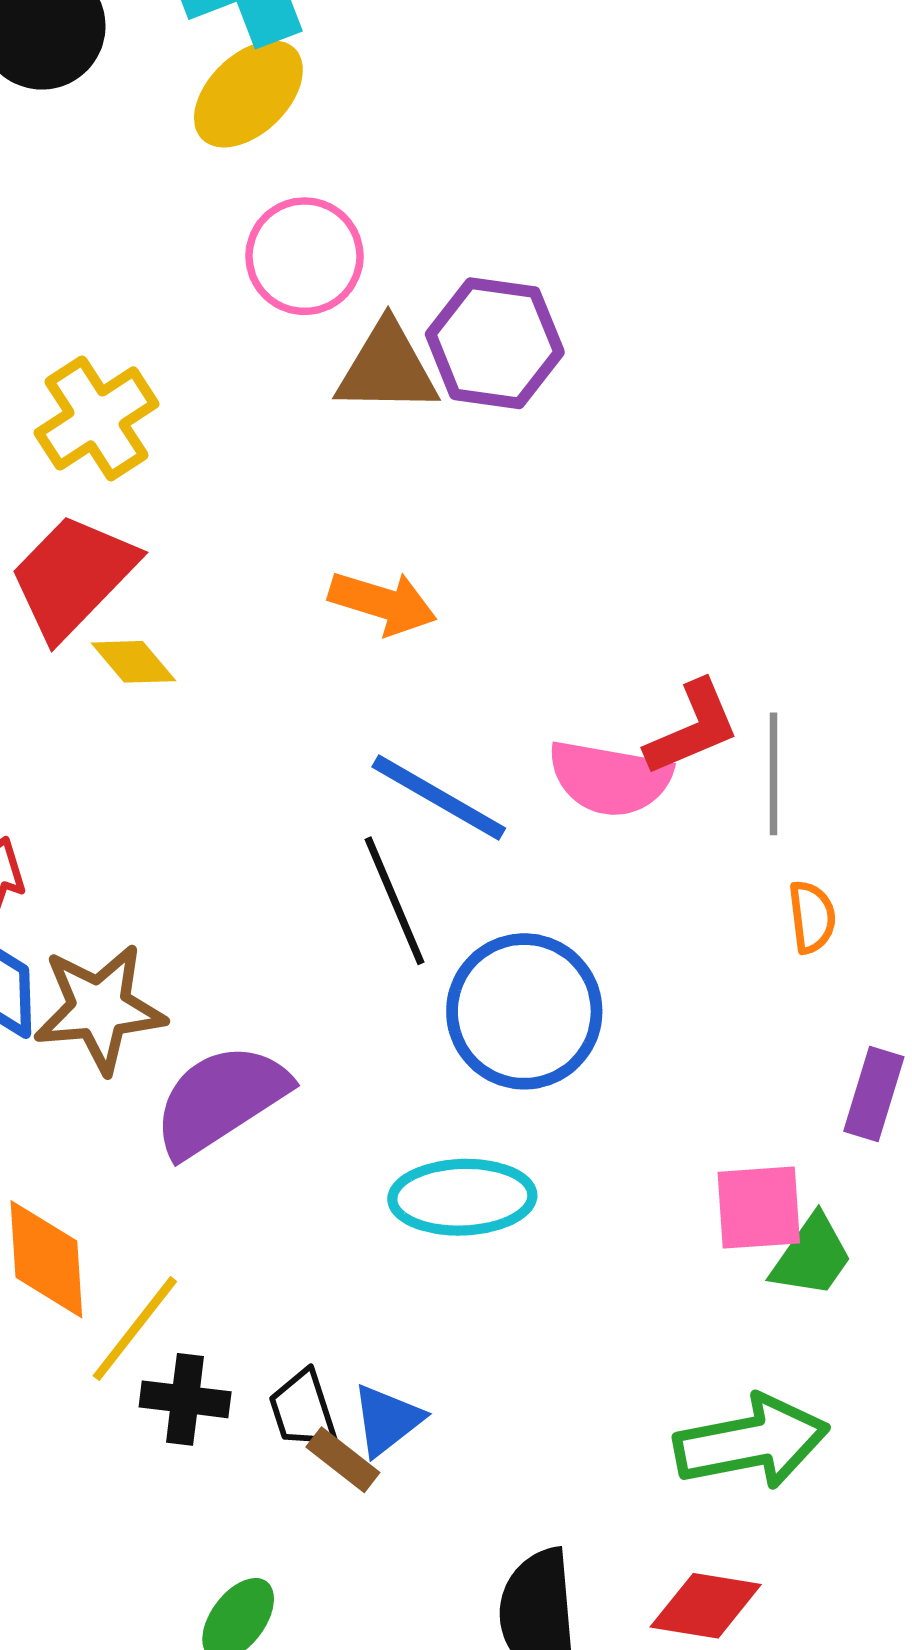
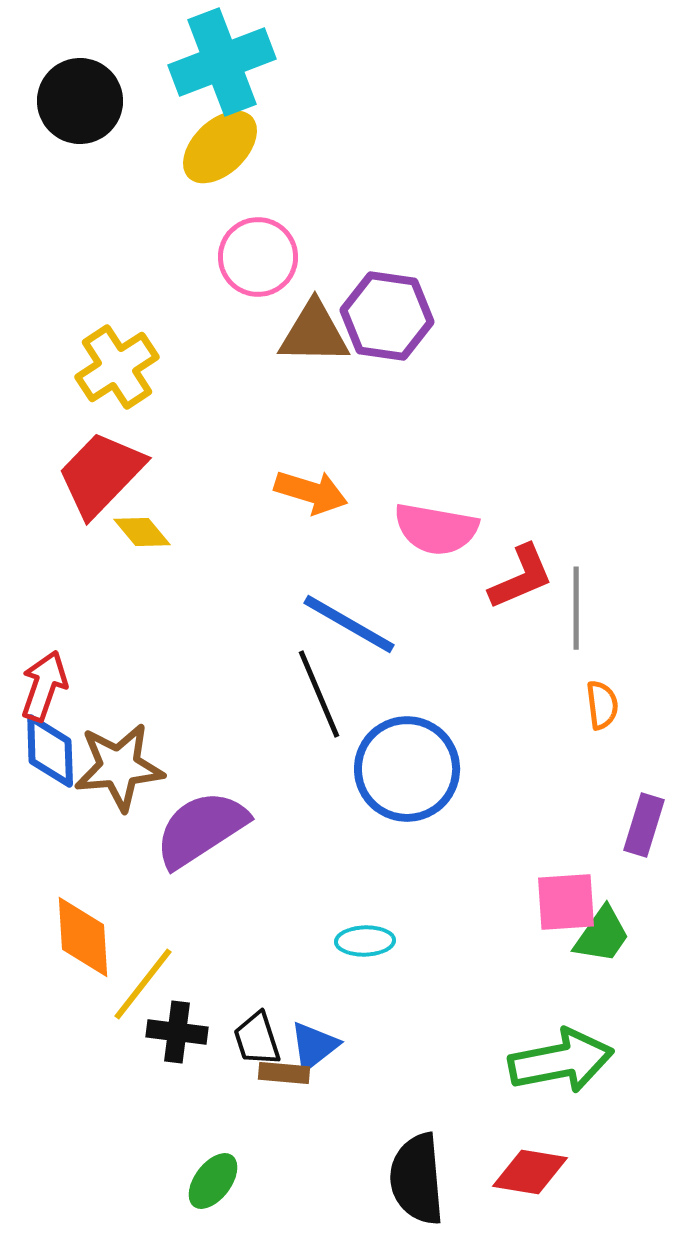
pink semicircle: (610, 778) -> (436, 529), moved
cyan ellipse: (462, 1197) -> (365, 941), moved, size x0.6
brown rectangle: (343, 1460) -> (284, 1073), turned -33

